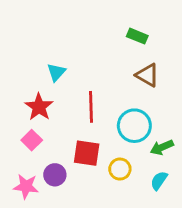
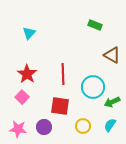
cyan triangle: (56, 72) -> (29, 33), moved
brown triangle: (147, 75) -> (112, 55), moved
yellow circle: (120, 169) -> (83, 126), moved
purple circle: (55, 175) -> (44, 127), moved

